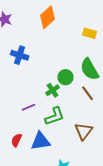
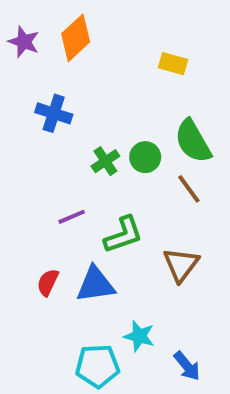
orange diamond: (48, 17) -> (76, 38), moved
yellow rectangle: (90, 33) -> (173, 64), moved
green cross: (53, 90) -> (105, 161), moved

